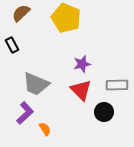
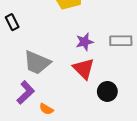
gray rectangle: (117, 85) -> (121, 41), moved
orange semicircle: (45, 129) -> (46, 109), turned 152

